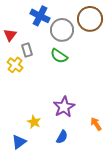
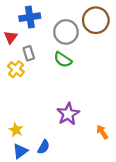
blue cross: (40, 16) -> (30, 17), moved, turned -36
yellow star: (34, 122) -> (16, 130), moved
blue semicircle: (62, 137) -> (44, 147), moved

